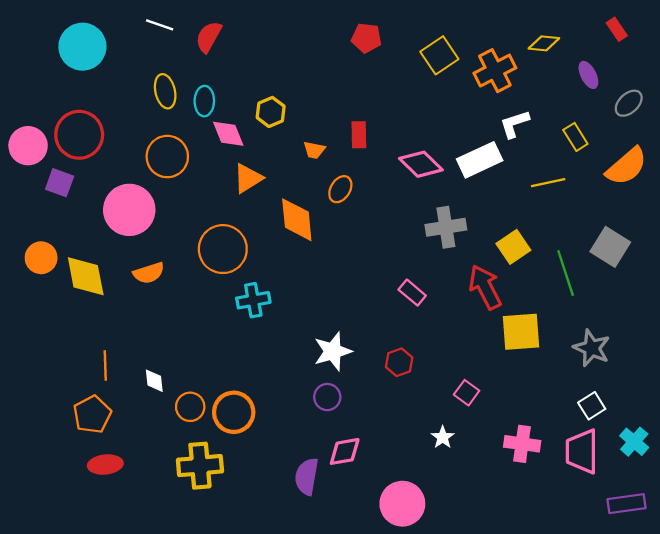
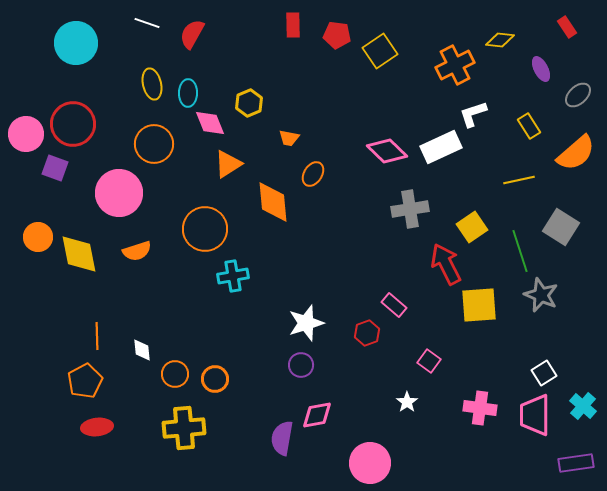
yellow square: (439, 55) -> (380, 51), moved
red rectangle: (359, 135) -> (293, 25), moved
yellow line: (548, 183) -> (519, 180), moved
pink rectangle: (412, 293) -> (394, 305), moved
gray star: (592, 348) -> (541, 295), moved
orange circle: (234, 412) -> (215, 379), size x0.7

